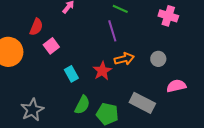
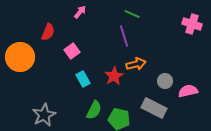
pink cross: (168, 16) -> (192, 24), moved
pink square: (51, 46) -> (72, 51), moved
gray circle: (158, 59) -> (165, 81), moved

